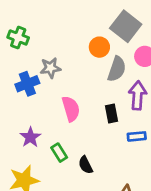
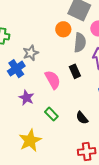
black rectangle: (111, 114) -> (75, 71), moved
purple star: (30, 137) -> (26, 98), moved
black semicircle: (86, 165) -> (82, 118), moved

